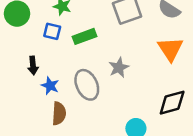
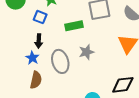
green rectangle: (84, 36) -> (74, 26), moved
black arrow: (33, 65) -> (39, 41), moved

